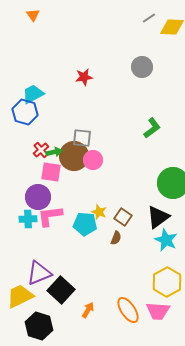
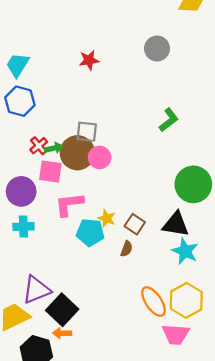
cyan trapezoid: (33, 94) -> (18, 65), moved, turned -30
purple circle: (38, 197) -> (21, 191), moved
pink L-shape: (50, 216) -> (69, 204), moved
black triangle: (158, 217) -> (176, 224), turned 45
orange arrow: (88, 310) -> (62, 333), moved, turned -119
orange ellipse: (128, 310) -> (153, 302), moved

